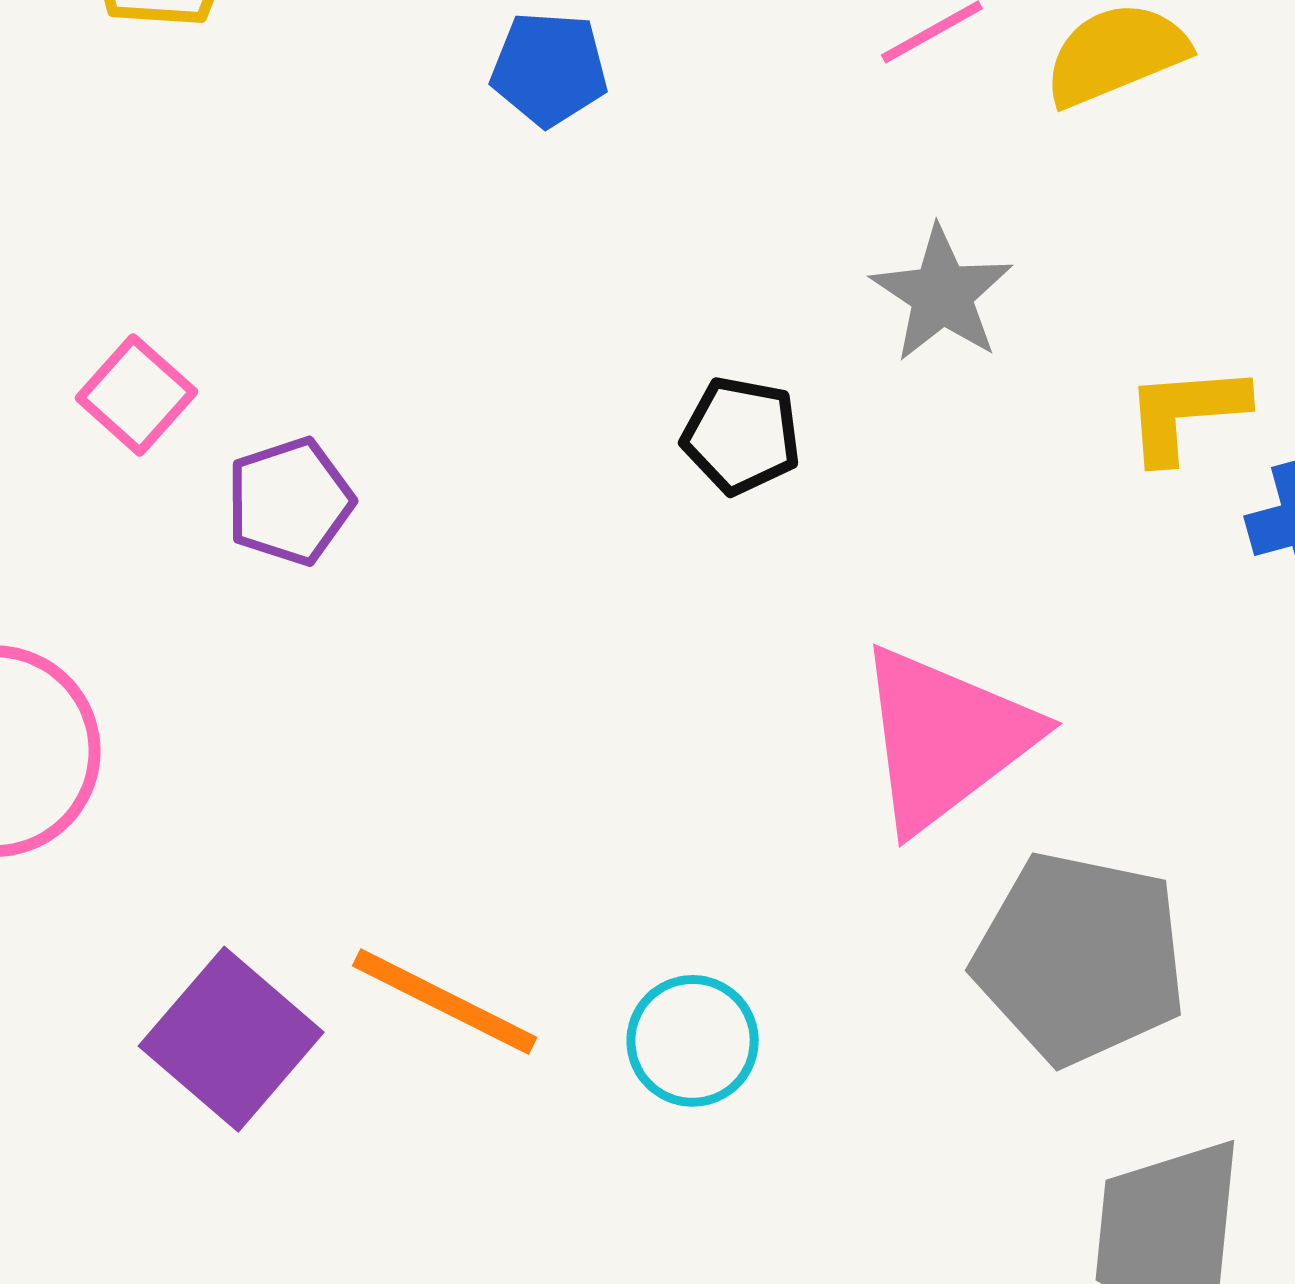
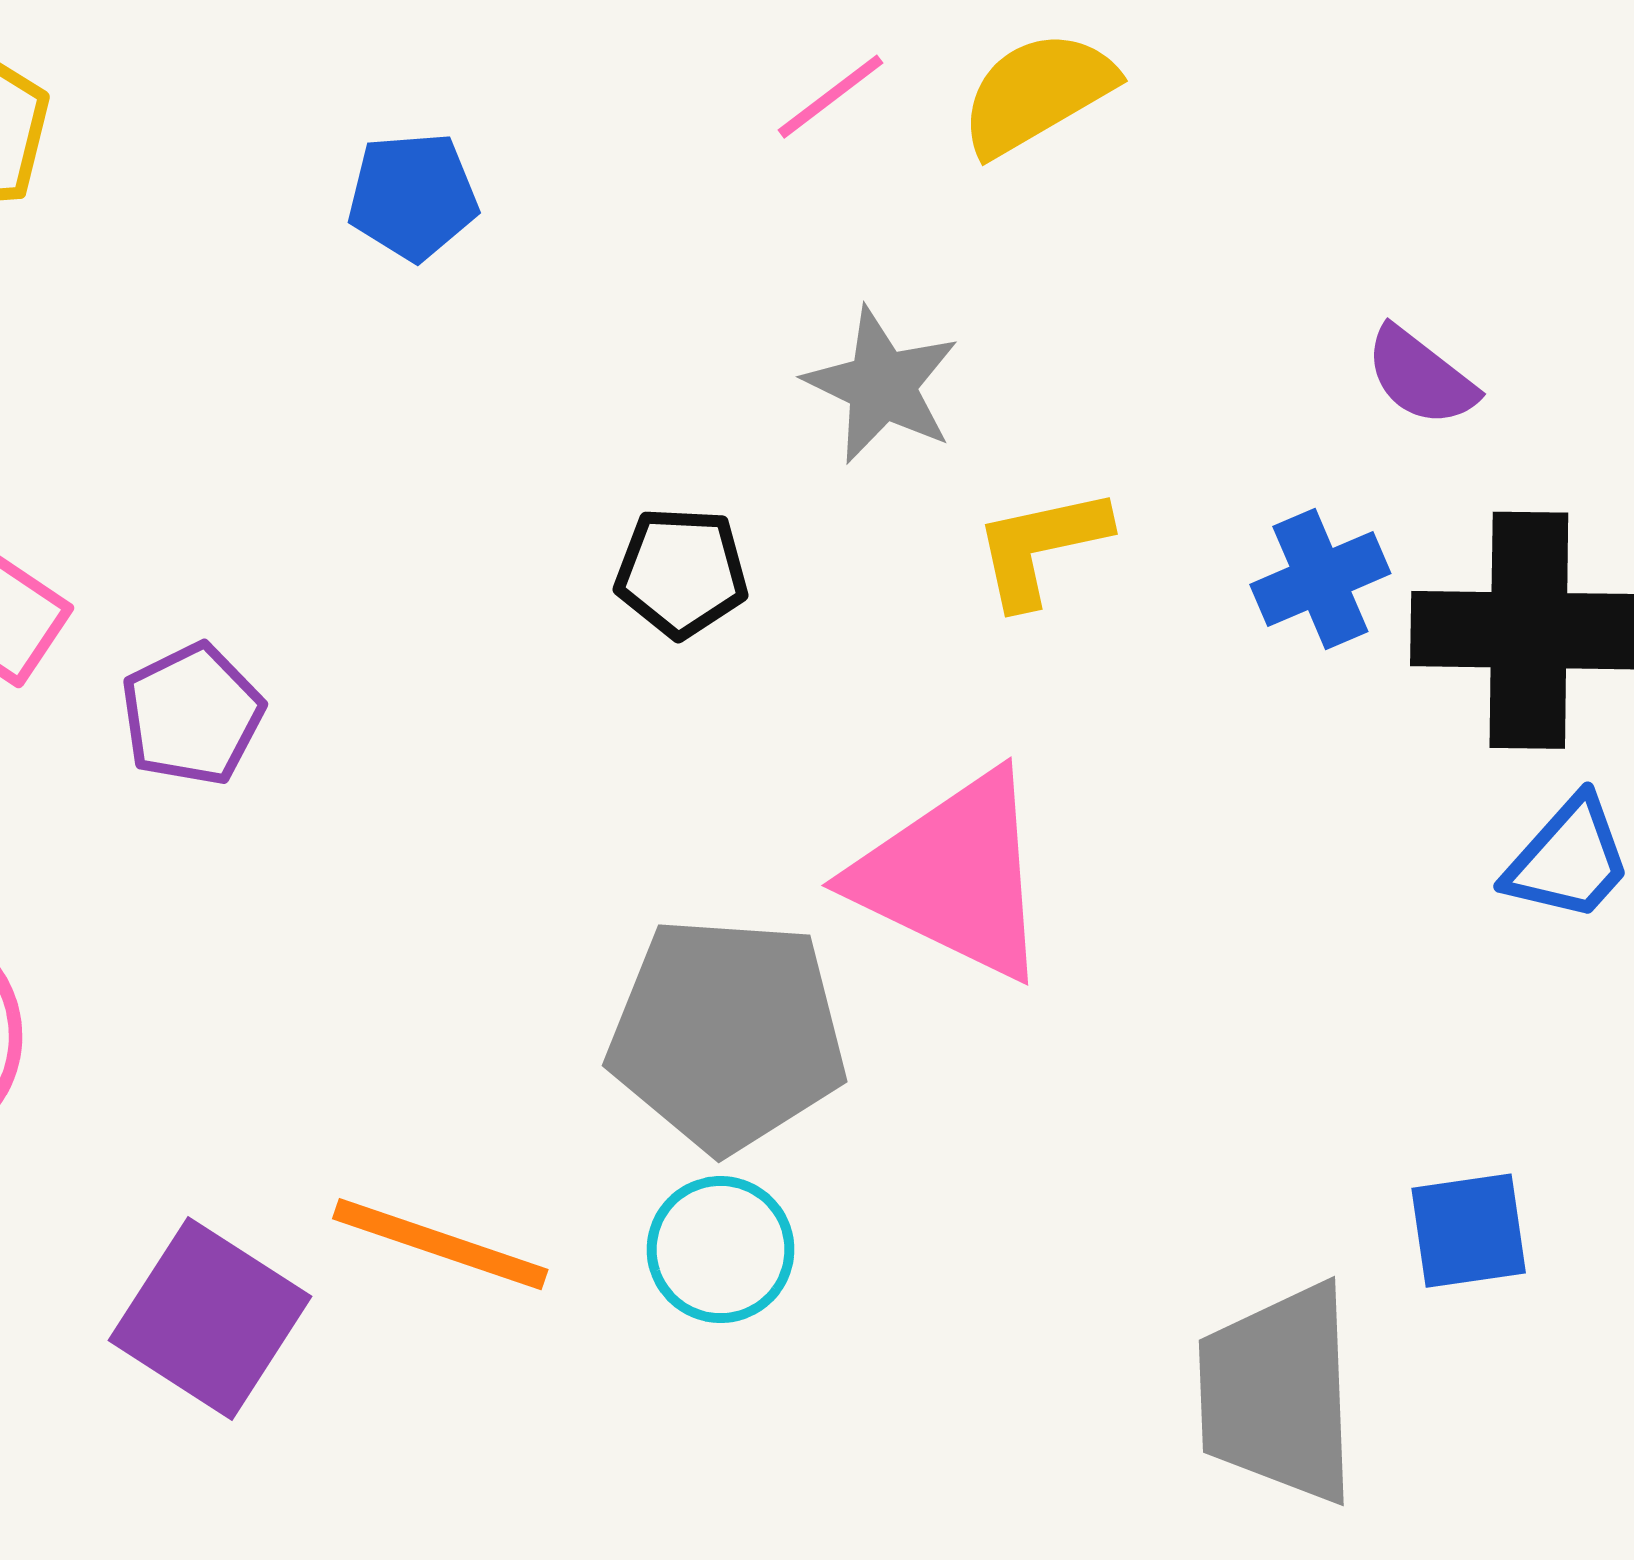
yellow L-shape: (1185, 413) -> (1041, 547), moved
pink triangle: (945, 738) -> (954, 876), turned -49
gray pentagon: (1080, 958) -> (727, 1034), moved

